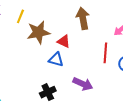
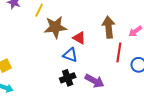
brown arrow: (83, 18) -> (109, 27), moved
black cross: (48, 92) -> (68, 78), moved

